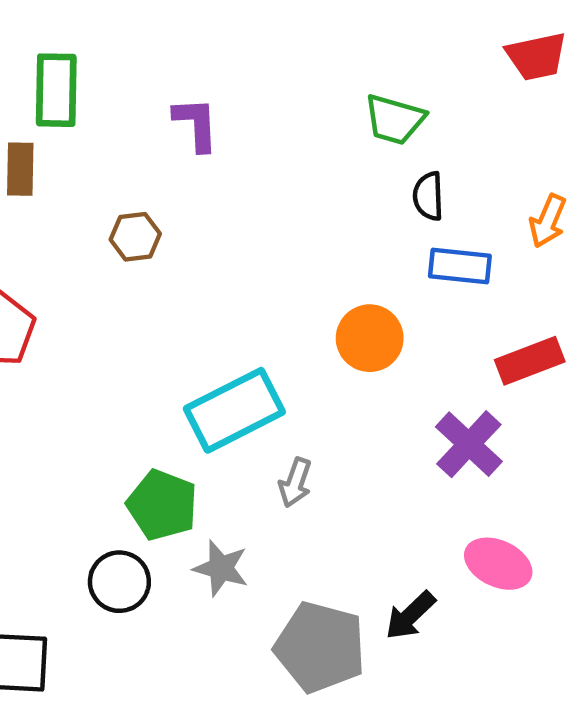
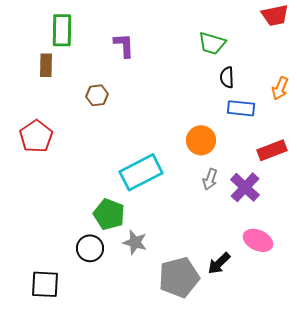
gray arrow: (295, 482) -> (210, 179), moved
gray pentagon: (320, 647) -> (179, 277), turned -30

